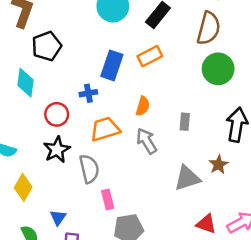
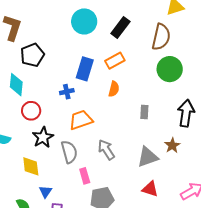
orange semicircle: (143, 106) -> (114, 89), moved
red circle: (57, 114) -> (31, 111), moved
gray arrow: (147, 141) -> (106, 150), moved
yellow diamond: (23, 187) -> (31, 166), moved, turned -35
red triangle: (206, 224) -> (150, 189), moved

